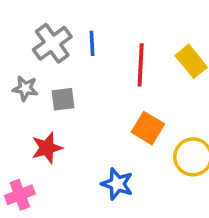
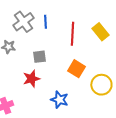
gray square: (63, 99) -> (39, 57), moved
red star: (47, 148) -> (31, 79), moved

